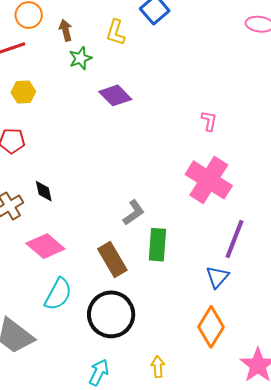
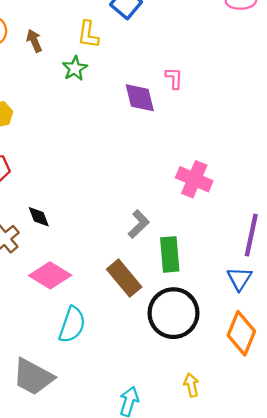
green star: (80, 58) -> (75, 68), moved
purple diamond: (115, 95) -> (140, 98), moved, turned 40
pink L-shape: (209, 121) -> (174, 78), moved
pink cross: (209, 180) -> (194, 179), moved, size x0.7
black circle: (111, 314) -> (173, 313), moved

